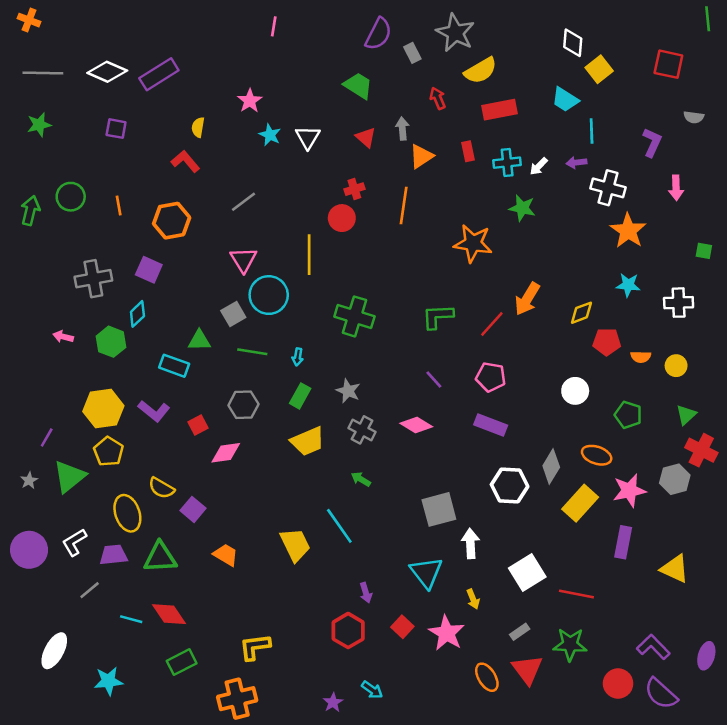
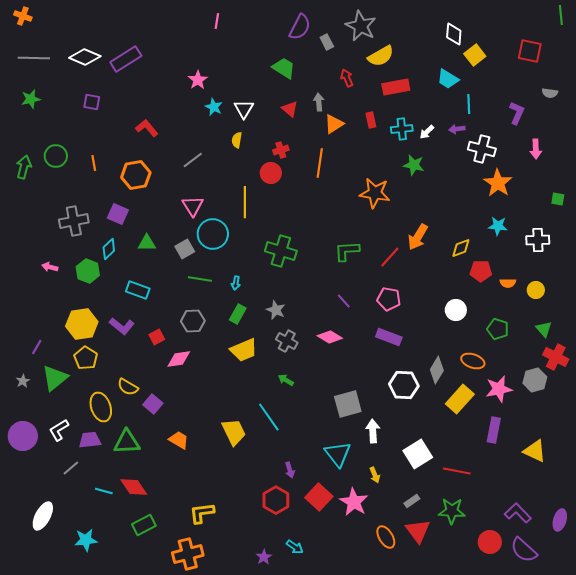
yellow semicircle: (198, 127) -> (237, 140), moved
green triangle: (199, 340) -> (147, 243), moved
green triangle: (686, 415) -> (544, 329), turned -30
red square: (402, 627) -> (319, 497), size x1.5

